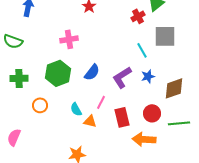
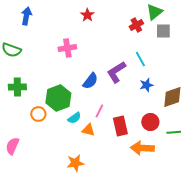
gray square: (165, 36) -> (163, 31), moved, size x0.7
green hexagon: (58, 73) -> (58, 98), moved
purple L-shape: (122, 77) -> (116, 72), moved
cyan semicircle: (76, 109) -> (74, 118), turned -96

